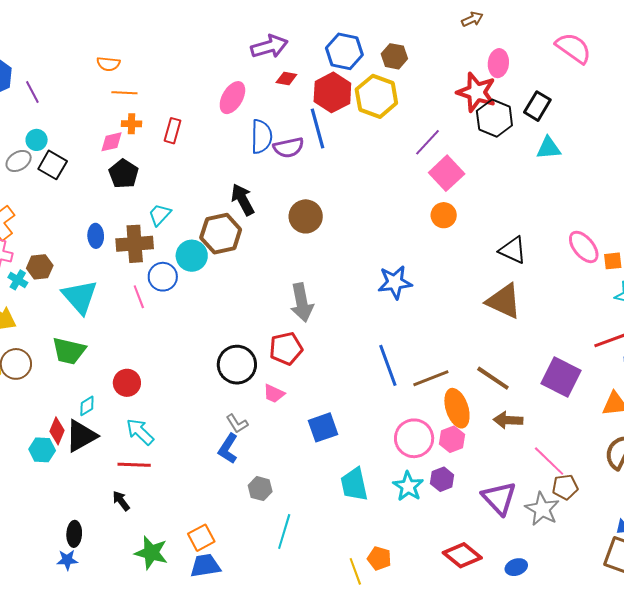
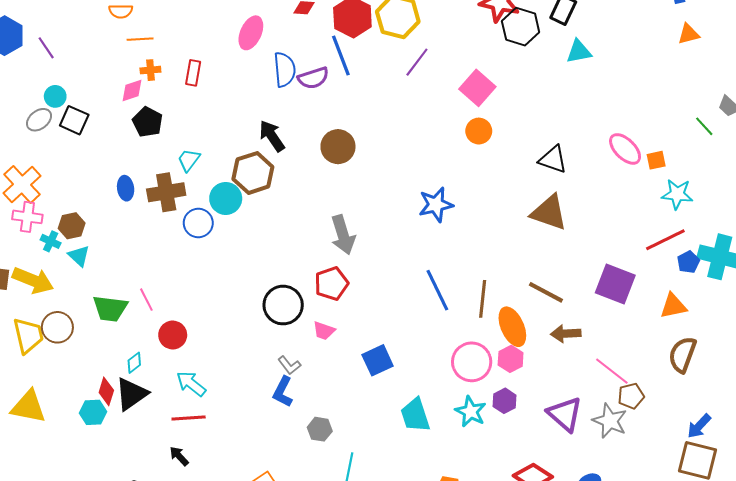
purple line: (428, 142) -> (417, 62), moved
cyan triangle: (80, 297) -> (79, 256), moved, size x0.6
pink line: (139, 297) -> (146, 300), moved
brown line: (431, 378) -> (483, 299), turned -57

